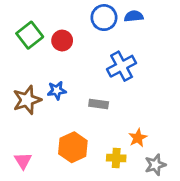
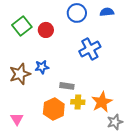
blue semicircle: (134, 16) -> (107, 12), moved
gray rectangle: (99, 104) -> (67, 86), moved
orange star: (138, 138) -> (102, 102), size x1.5
yellow cross: (116, 158) -> (78, 102), moved

